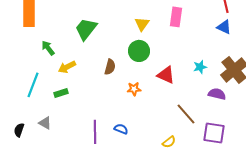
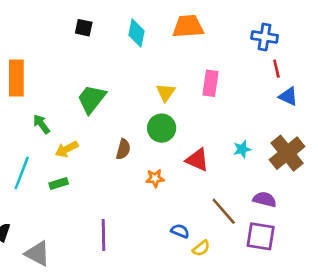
blue triangle: (224, 27) -> (288, 96), moved
purple semicircle: (217, 94) -> (265, 199), moved
gray triangle: (45, 123) -> (37, 254), moved, size x1.5
blue semicircle: (121, 129) -> (180, 231), moved

